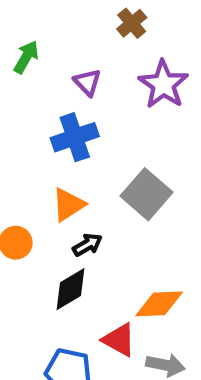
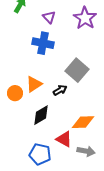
blue cross: (75, 137) -> (43, 43), turned 30
orange triangle: (68, 205) -> (34, 84), moved
black arrow: (87, 245) -> (60, 90), moved

